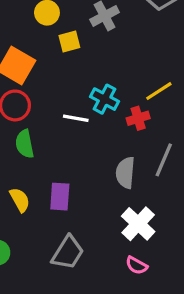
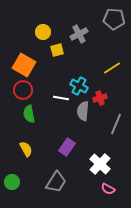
yellow line: (159, 91) -> (112, 68), moved
gray semicircle: (125, 173) -> (83, 111), moved
purple rectangle: (60, 197) -> (67, 147), moved, turned 30
pink semicircle: (137, 265) -> (108, 189), moved

